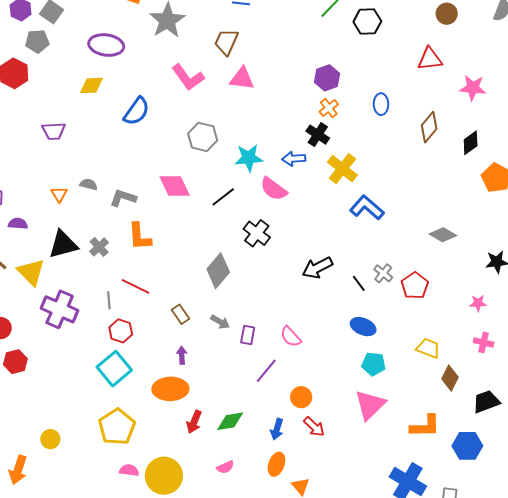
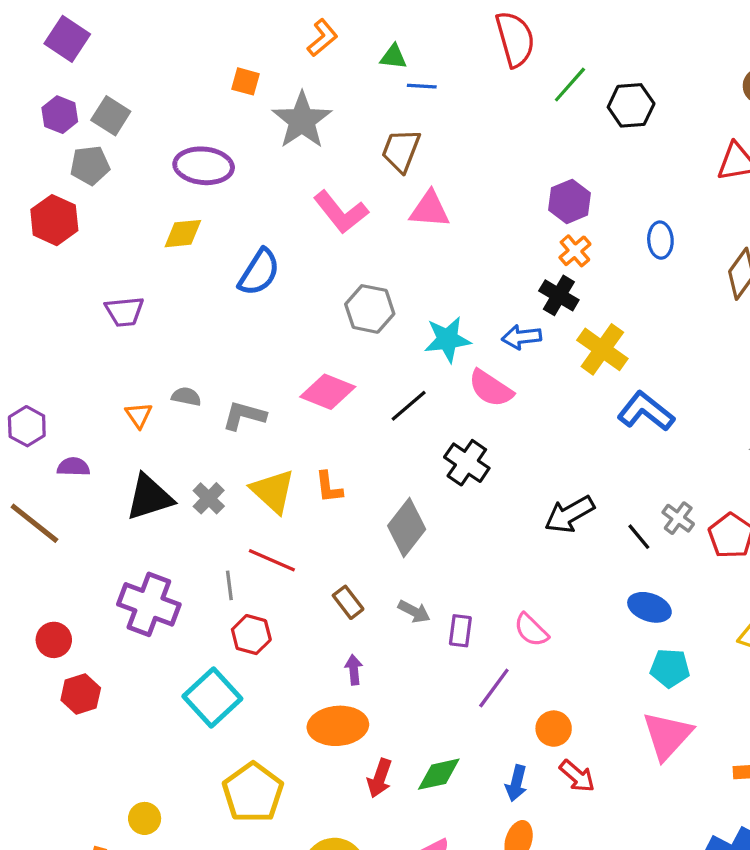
pink diamond: (175, 186) -> (328, 392), turned -40
orange L-shape: (140, 237) -> (329, 487), moved, size x0.7
yellow triangle: (31, 272) -> (273, 491), moved
cyan square: (114, 369) -> (212, 698), moved

